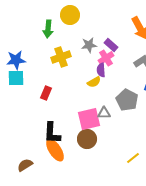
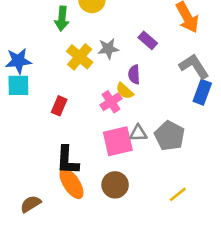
gray star: (89, 45) -> (108, 49), moved
yellow cross: (61, 57) -> (80, 57), turned -30
pink cross: (106, 58) -> (111, 102), moved
yellow semicircle: (94, 82) -> (125, 91), turned 72
gray pentagon: (127, 100) -> (170, 136), moved
brown circle: (87, 139) -> (115, 185), moved

